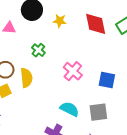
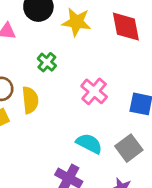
yellow star: (60, 21) -> (76, 22), size x1.5
gray square: (98, 112) -> (129, 148), turned -30

